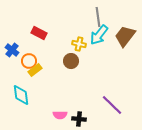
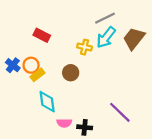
gray line: (98, 17) -> (105, 18), turned 72
blue cross: (12, 50) -> (13, 65), moved
brown circle: (71, 61) -> (71, 73), moved
cyan diamond: (21, 95) -> (47, 102), moved

